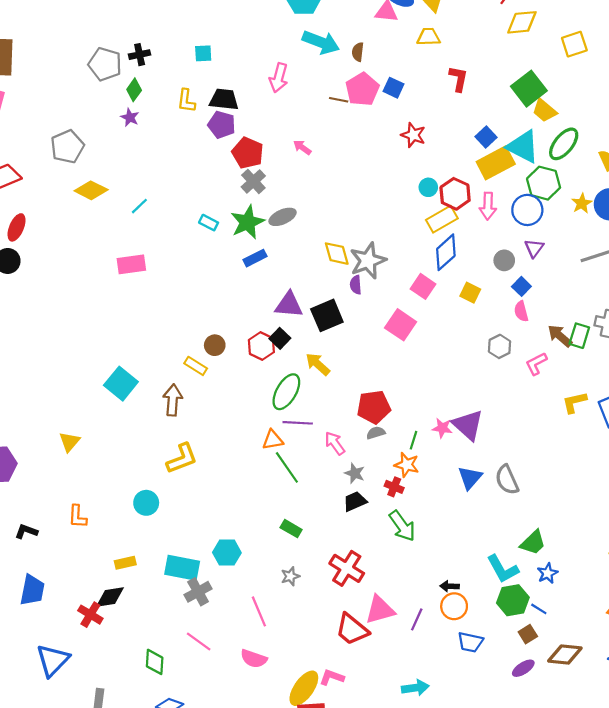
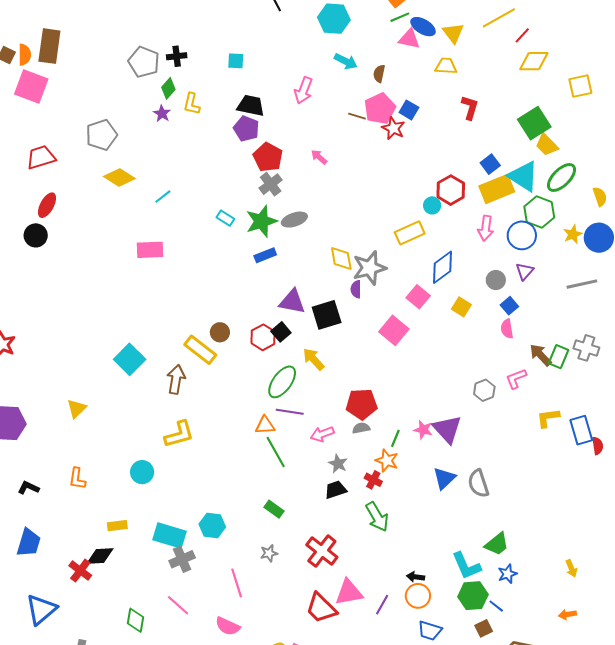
cyan arrow: (321, 42) -> (346, 61), size x0.7
yellow L-shape: (186, 101) -> (192, 104), moved
red star: (413, 135) -> (393, 128), moved
red hexagon: (455, 194) -> (451, 190), moved
yellow rectangle: (442, 219) -> (410, 233), moved
gray hexagon: (499, 346) -> (484, 390), moved
yellow rectangle: (196, 366) -> (200, 350), size x1.5
pink arrow: (335, 443) -> (322, 434), turned -80

